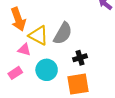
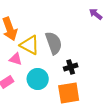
gray semicircle: (63, 33) -> (54, 43), turned -50

